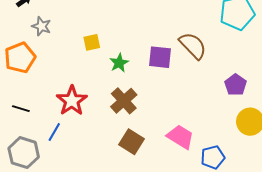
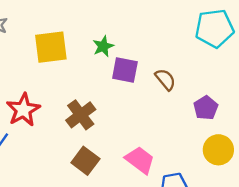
yellow square: (92, 42) -> (51, 47), size x1.8
brown semicircle: (193, 46) -> (165, 79), moved, size x0.7
green star: (119, 63) -> (103, 46), moved

